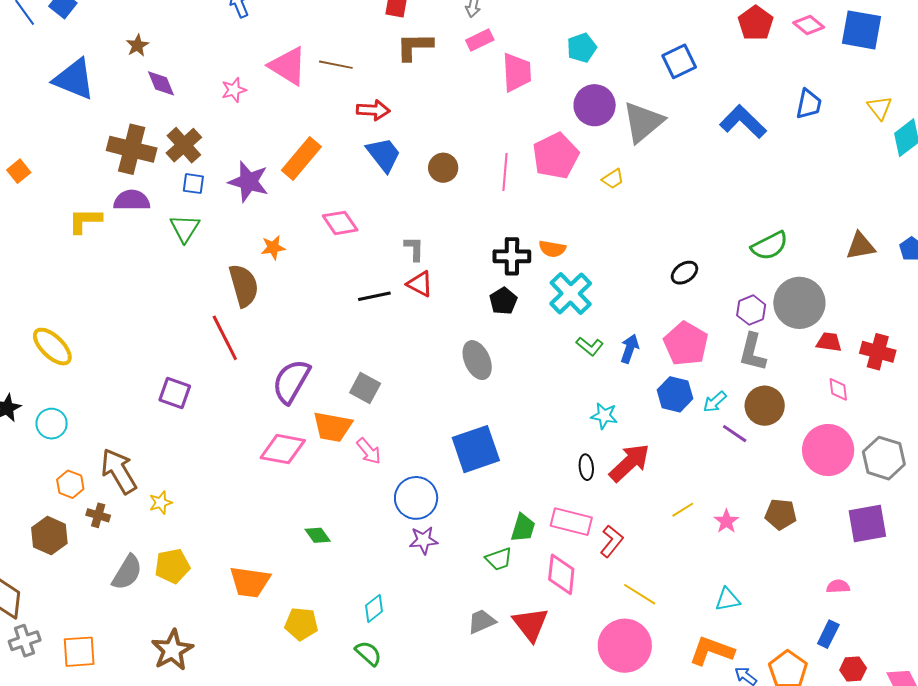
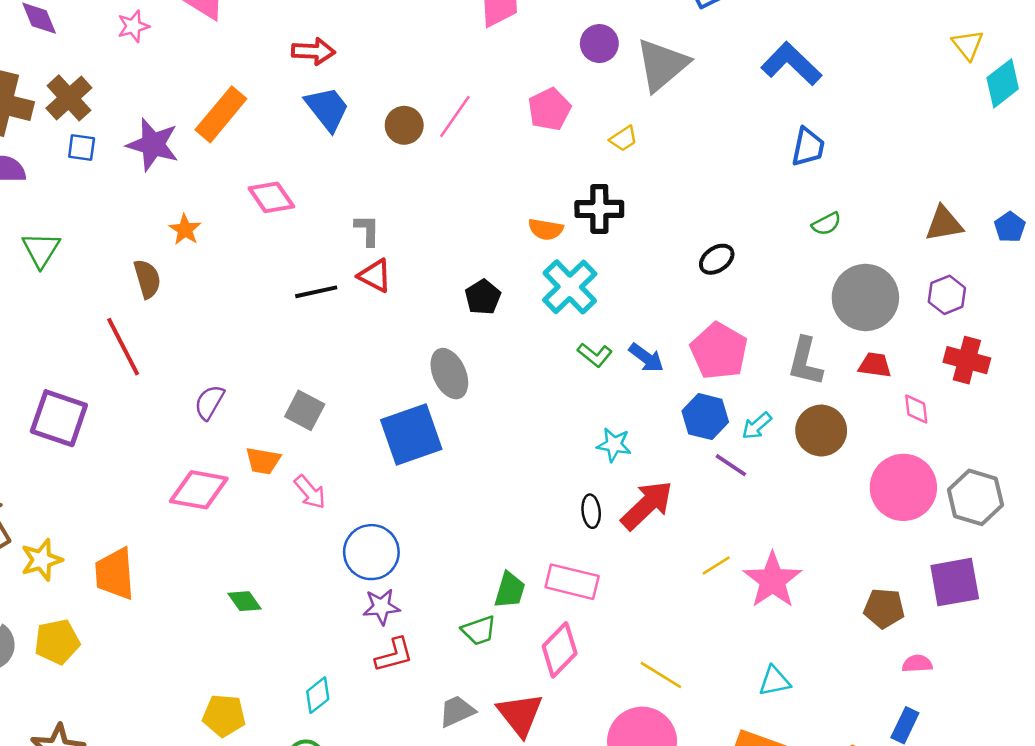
blue trapezoid: (809, 104) -> (808, 147), moved
purple circle: (595, 105) -> (599, 44), size x0.7
pink pentagon: (556, 156) -> (549, 109), size x0.7
pink line: (505, 172) -> (455, 117), moved, turned 30
green triangle: (185, 228) -> (41, 250), moved
green semicircle: (770, 246) -> (826, 224), size x0.6
orange star: (273, 248) -> (185, 230), turned -30
black cross: (512, 256) -> (599, 209), moved
brown semicircle: (244, 285) -> (147, 279), size x0.7
purple hexagon: (751, 310) -> (947, 295), moved
red trapezoid: (829, 342) -> (875, 365), moved
blue arrow: (630, 349) -> (646, 358), turned 108
purple semicircle: (291, 381) -> (209, 402), size x0.6
purple square: (175, 393) -> (59, 418), size x1.4
orange trapezoid: (333, 427) -> (263, 461), size x0.7
purple line: (735, 434) -> (731, 465), moved
blue square: (476, 449) -> (411, 434), moved
yellow star: (161, 503) -> (42, 560), size x1.4
brown pentagon: (781, 514) -> (884, 608), moved
pink star: (726, 521) -> (773, 580), size x1.8
red L-shape: (612, 541) -> (394, 655), moved, turned 36
pink diamond: (561, 574) -> (560, 650), turned 39
orange trapezoid: (250, 582) -> (115, 574), moved, turned 78

